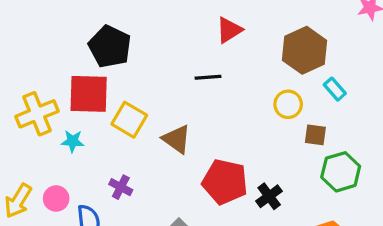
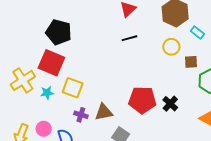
black line: (208, 77) -> (130, 38), moved
red square: (89, 94) -> (51, 63), turned 32
yellow square: (129, 120) -> (73, 88), moved
brown triangle: (177, 139) -> (104, 112), moved, turned -36

